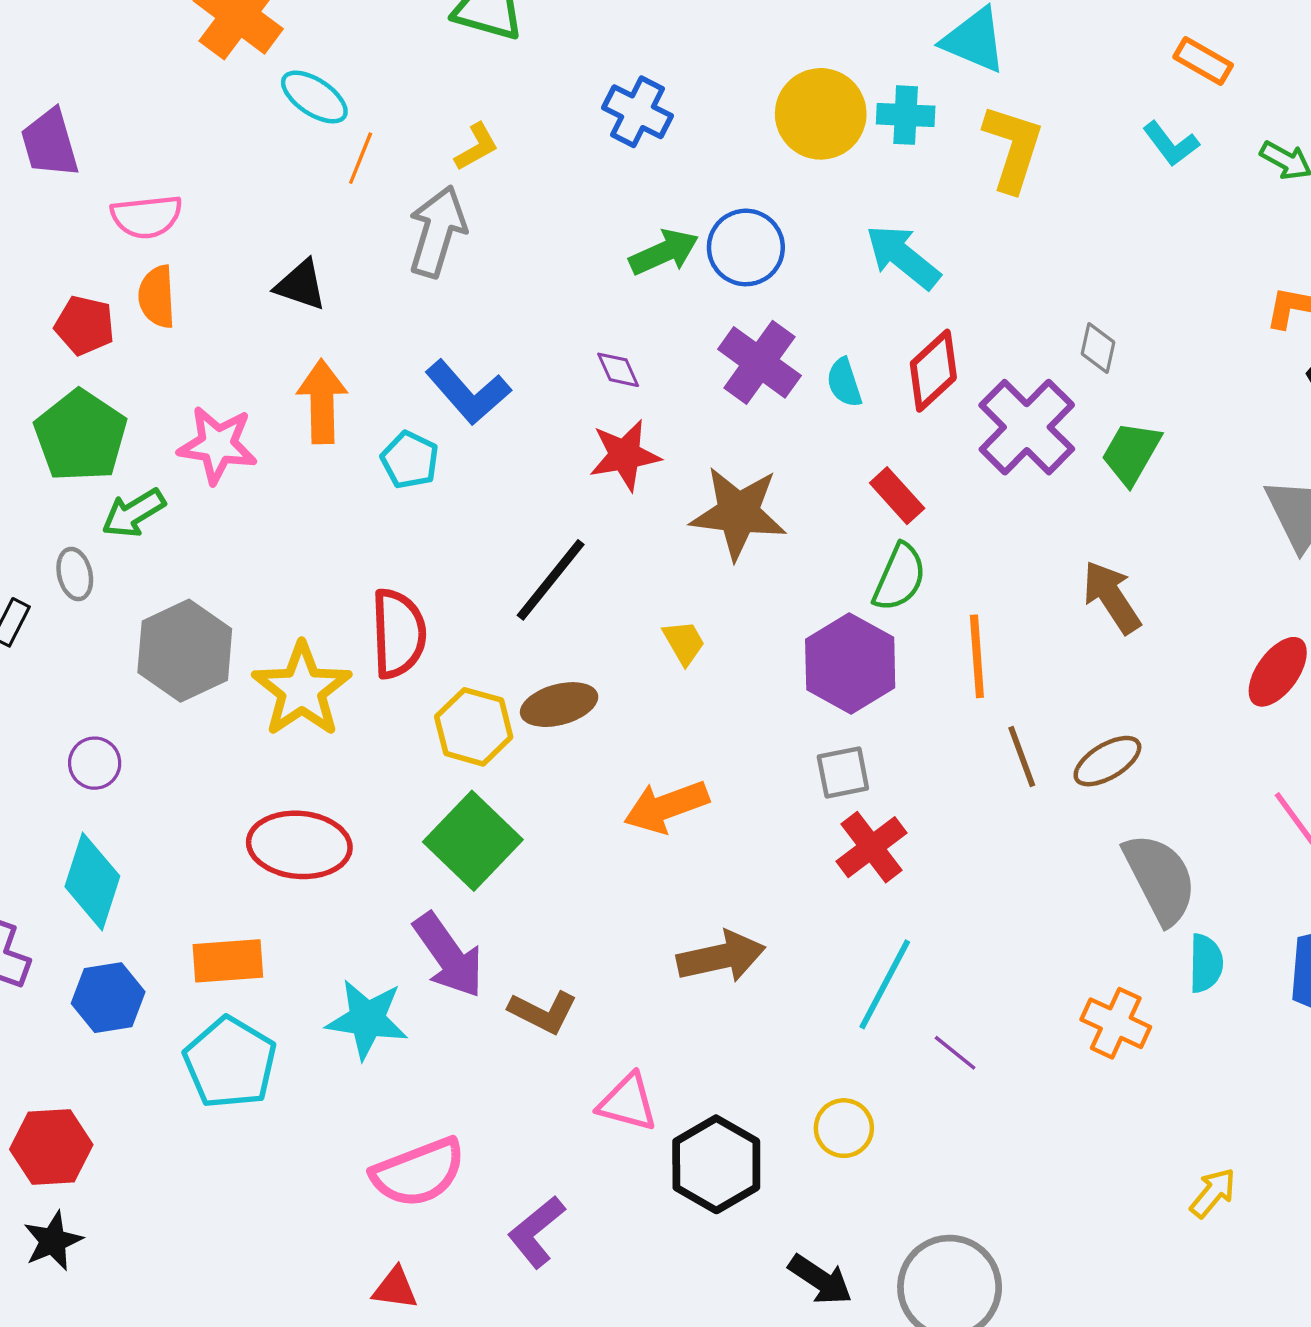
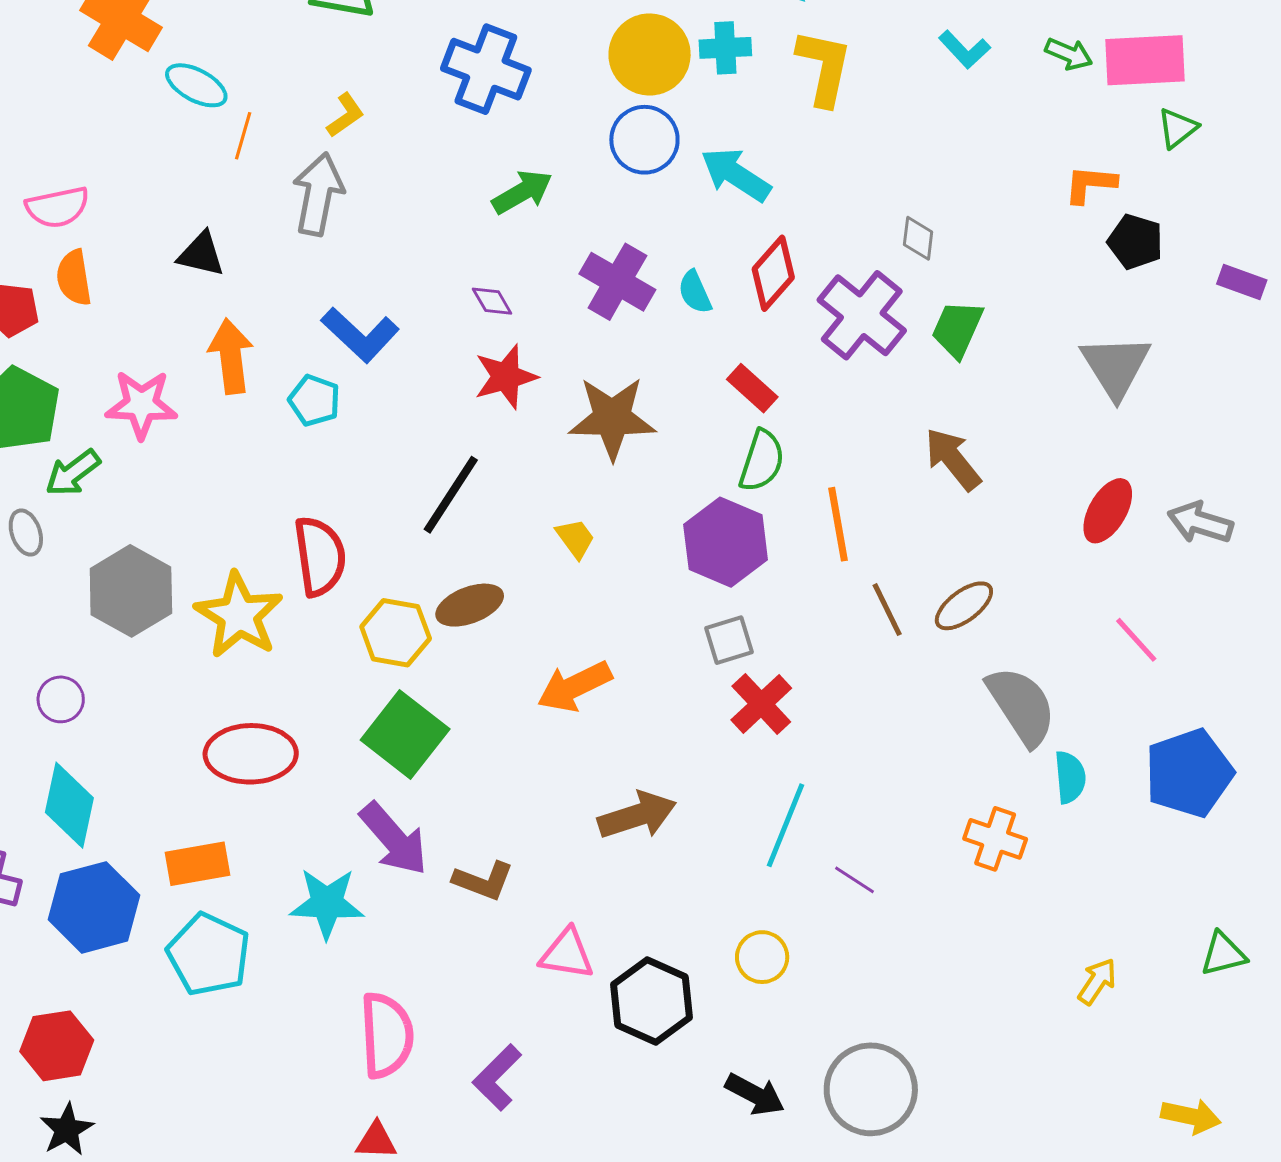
blue cross: (638, 112) -> (486, 69), size x1.4
blue circle: (746, 247) -> (644, 140), moved
blue hexagon: (108, 998) -> (94, 907), size x1.4
pink semicircle: (418, 1172) -> (387, 1035), turned -66

